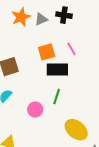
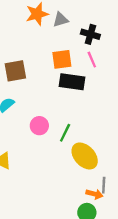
black cross: (64, 15) -> (90, 34), moved
green line: (57, 97) -> (65, 133), moved

